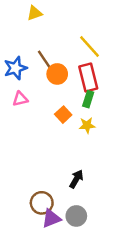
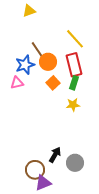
blue star: (15, 68) -> (25, 65), moved
orange square: (63, 115) -> (53, 83), moved
black arrow: (76, 179) -> (55, 155), moved
gray circle: (76, 216) -> (75, 163), moved

